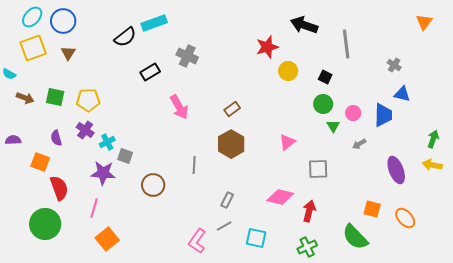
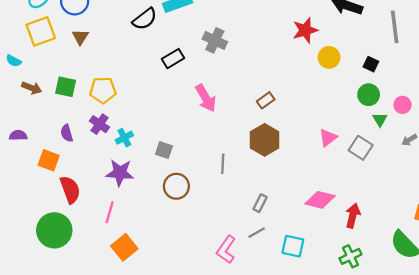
gray square: (125, 156) -> (164, 150), moved
gray square: (318, 169) -> (361, 148), moved, turned 35

